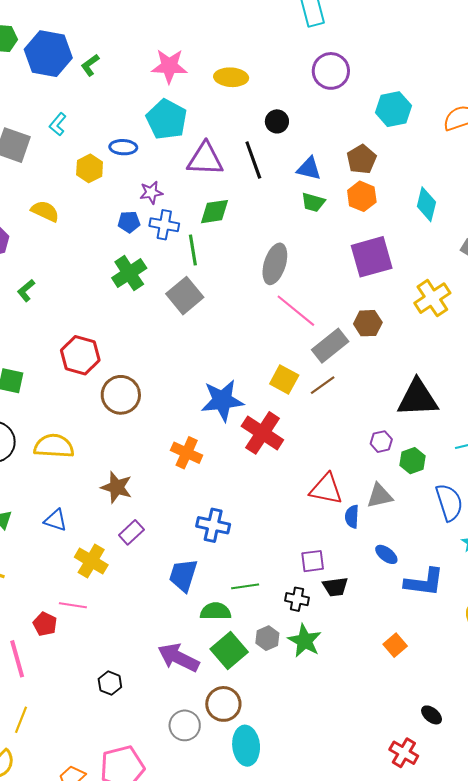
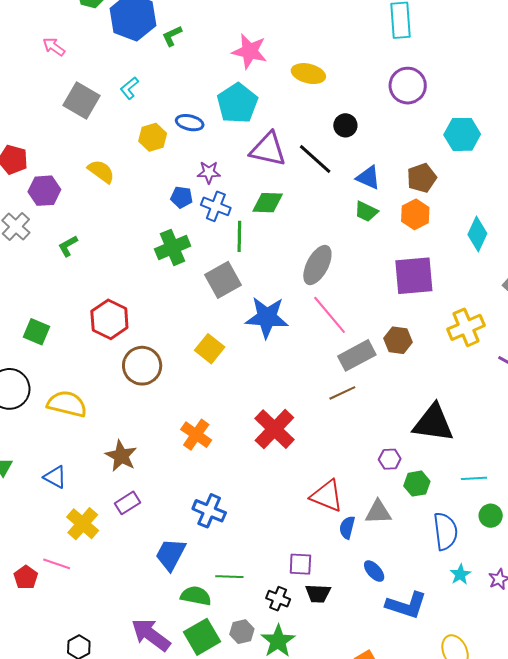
black line: (253, 160) -> (315, 159), turned -39
yellow square: (284, 380) -> (210, 349), moved
blue star: (222, 400) -> (267, 317), moved

